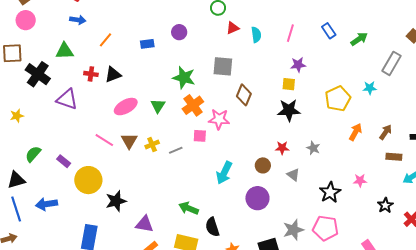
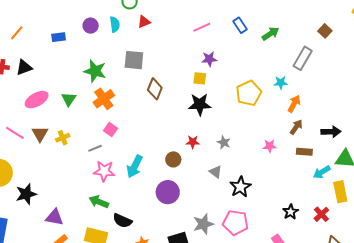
pink line: (290, 33) -> (202, 27), turned 48
cyan semicircle: (256, 35) -> (115, 24), moved
pink star: (219, 119) -> (104, 171), moved
orange arrow: (355, 132) -> (294, 104), moved
pink square: (200, 136) -> (110, 129), turned 32
gray line: (176, 150) -> (95, 148), moved
gray triangle: (293, 175) -> (215, 172), moved
pink star: (360, 180) -> (270, 146), moved
black star: (385, 205) -> (291, 212), moved
black semicircle: (212, 227) -> (122, 221), turned -48

